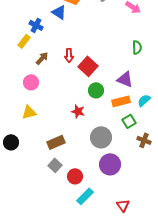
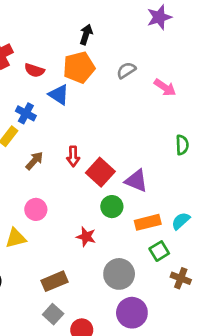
green semicircle: (137, 47) -> (182, 145), moved
purple triangle: (125, 79) -> (136, 181), moved
pink circle: (31, 82) -> (36, 209), moved

